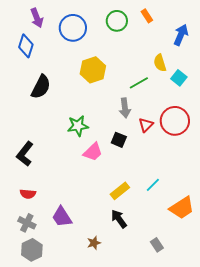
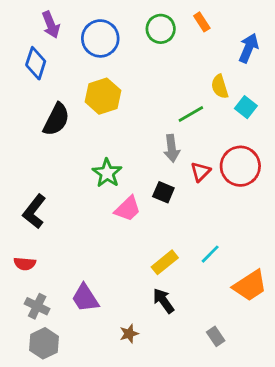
yellow hexagon: (93, 70) -> (103, 96), moved
green star: (78, 126) -> (107, 173), turned -30
red semicircle: (28, 194) -> (25, 264), moved

